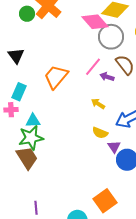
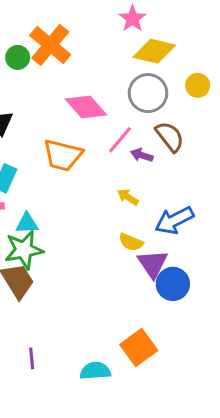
pink diamond: (95, 22) -> (86, 107), moved
orange trapezoid: (56, 77) -> (63, 155), turned -116
purple triangle: (114, 147) -> (153, 264), size x1.5

